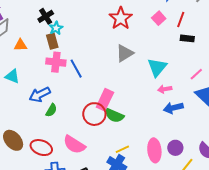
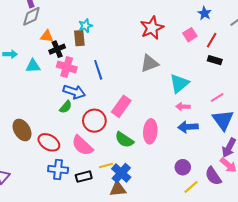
black cross: (46, 16) -> (57, 49), moved
pink cross: (56, 62) -> (67, 67), moved
cyan triangle: (12, 76) -> (33, 66), turned -35
blue arrow: (40, 95) -> (74, 92), moved, turned -145
red circle: (94, 114) -> (94, 121), moved
green semicircle: (114, 115) -> (124, 140), moved
yellow line: (122, 149) -> (106, 166), moved
pink ellipse: (154, 150) -> (150, 131), moved

